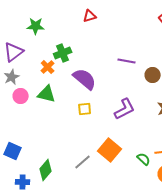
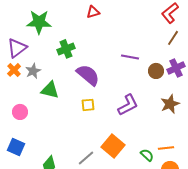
green star: (36, 26) -> (39, 22), size x1.4
orange cross: (48, 67) -> (14, 70), moved
gray star: (12, 77) -> (33, 71), moved
pink circle: (21, 96) -> (20, 112), moved

